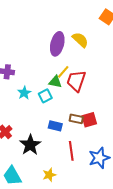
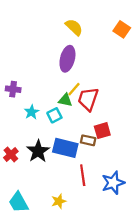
yellow semicircle: (80, 40) -> (74, 27), moved
red square: (89, 120) -> (102, 131), moved
blue rectangle: (55, 126) -> (65, 148), size x1.6
black star: (30, 145) -> (38, 151), moved

